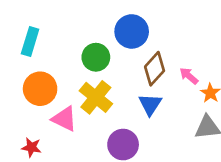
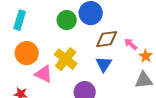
green circle: (96, 57) -> (67, 20), moved
brown diamond: (155, 69) -> (107, 39), turned 40

